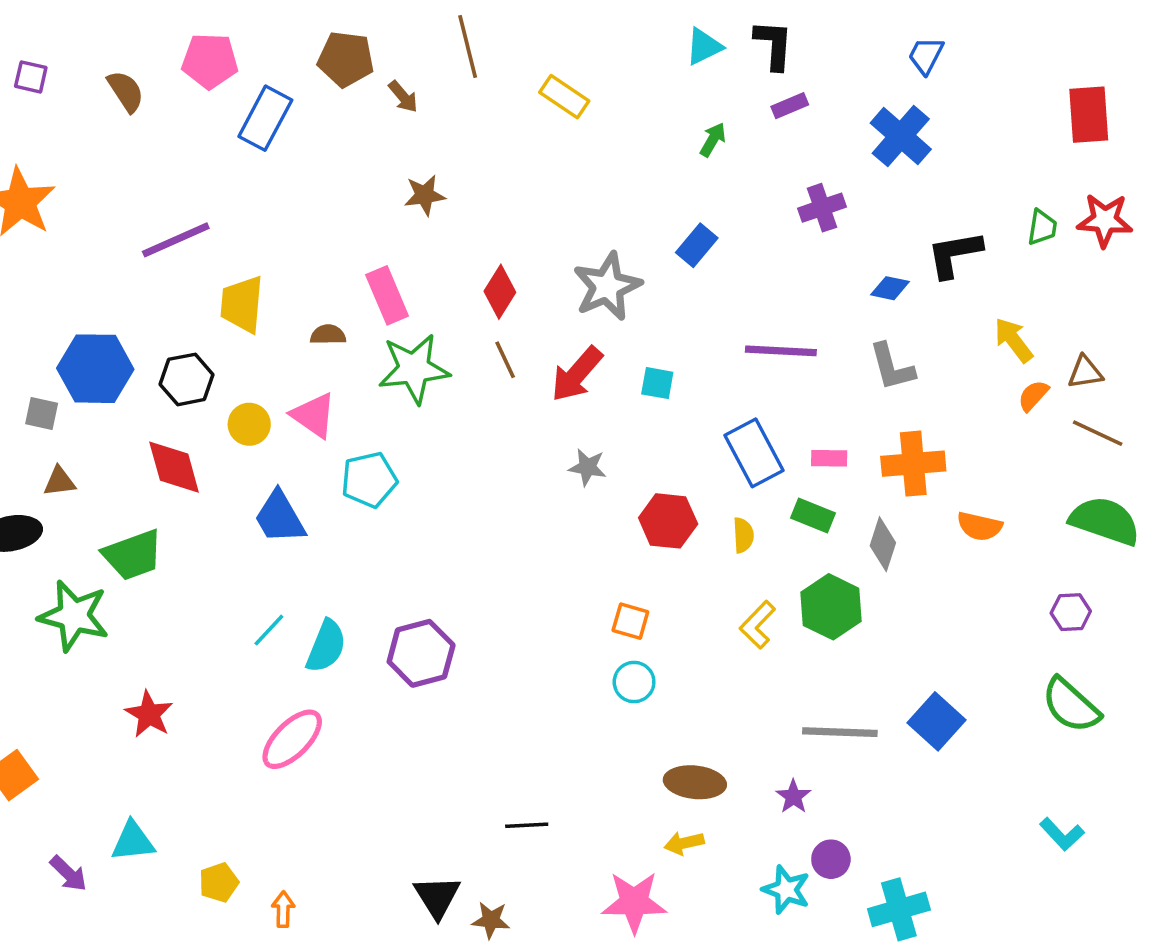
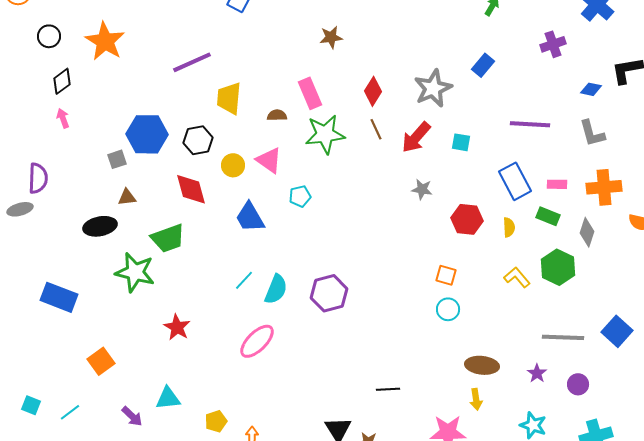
gray square: (42, 413) -> (117, 159), turned -30
cyan pentagon: (369, 480) -> (300, 196), size x0.7
yellow L-shape: (758, 625) -> (517, 277), turned 96
yellow arrow: (684, 843) -> (476, 399), turned -85
purple circle: (831, 859) -> (578, 384), moved

